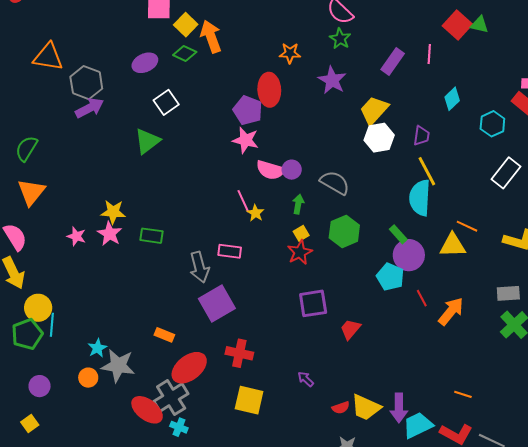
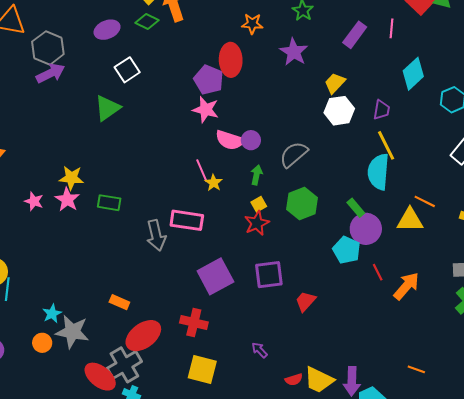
cyan diamond: (452, 99) -> (413, 74), size x1.4
yellow trapezoid: (374, 110) -> (335, 83), size x0.7
gray semicircle: (335, 183) -> (294, 154), turned -72
pink rectangle: (230, 251) -> (187, 220), size x1.4
purple square: (217, 304) -> (215, 276), moved

